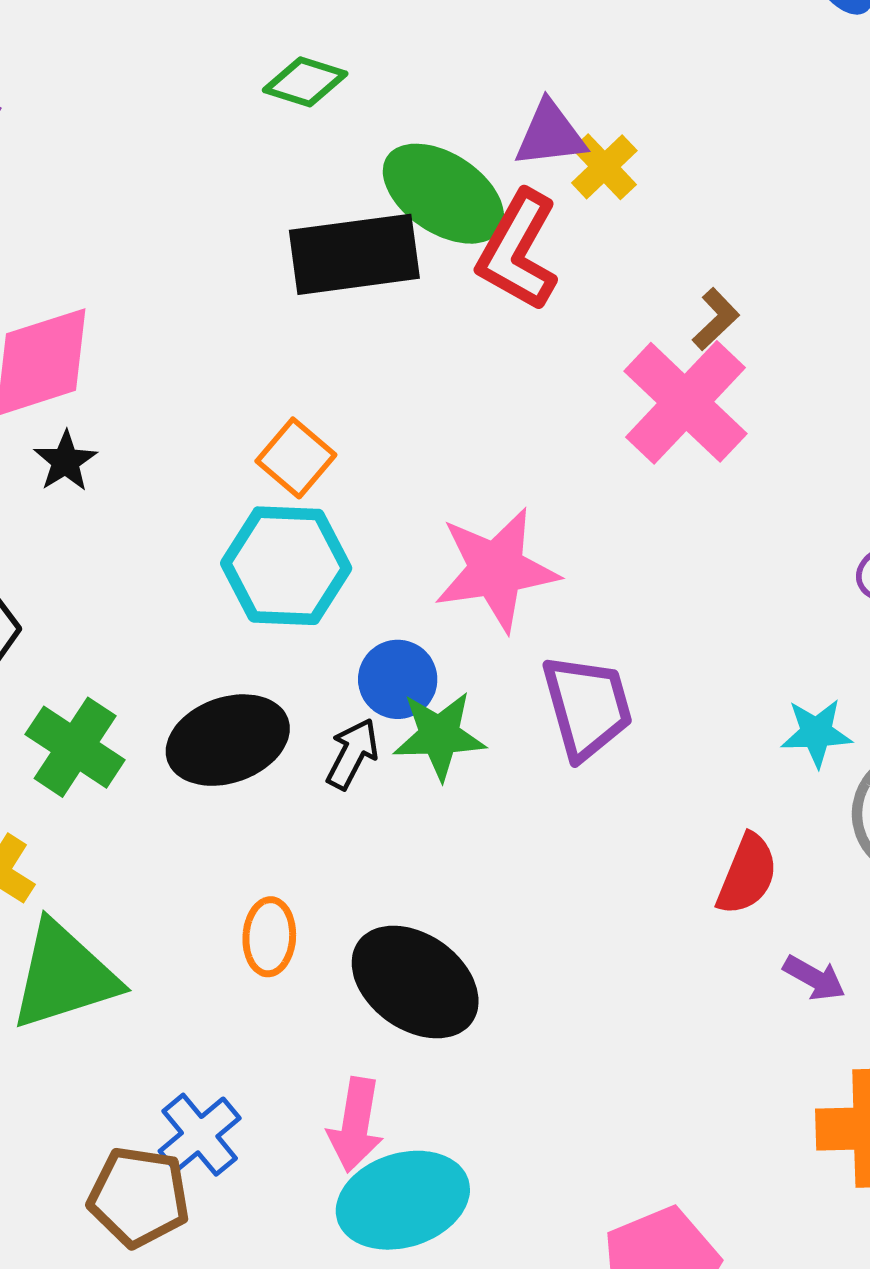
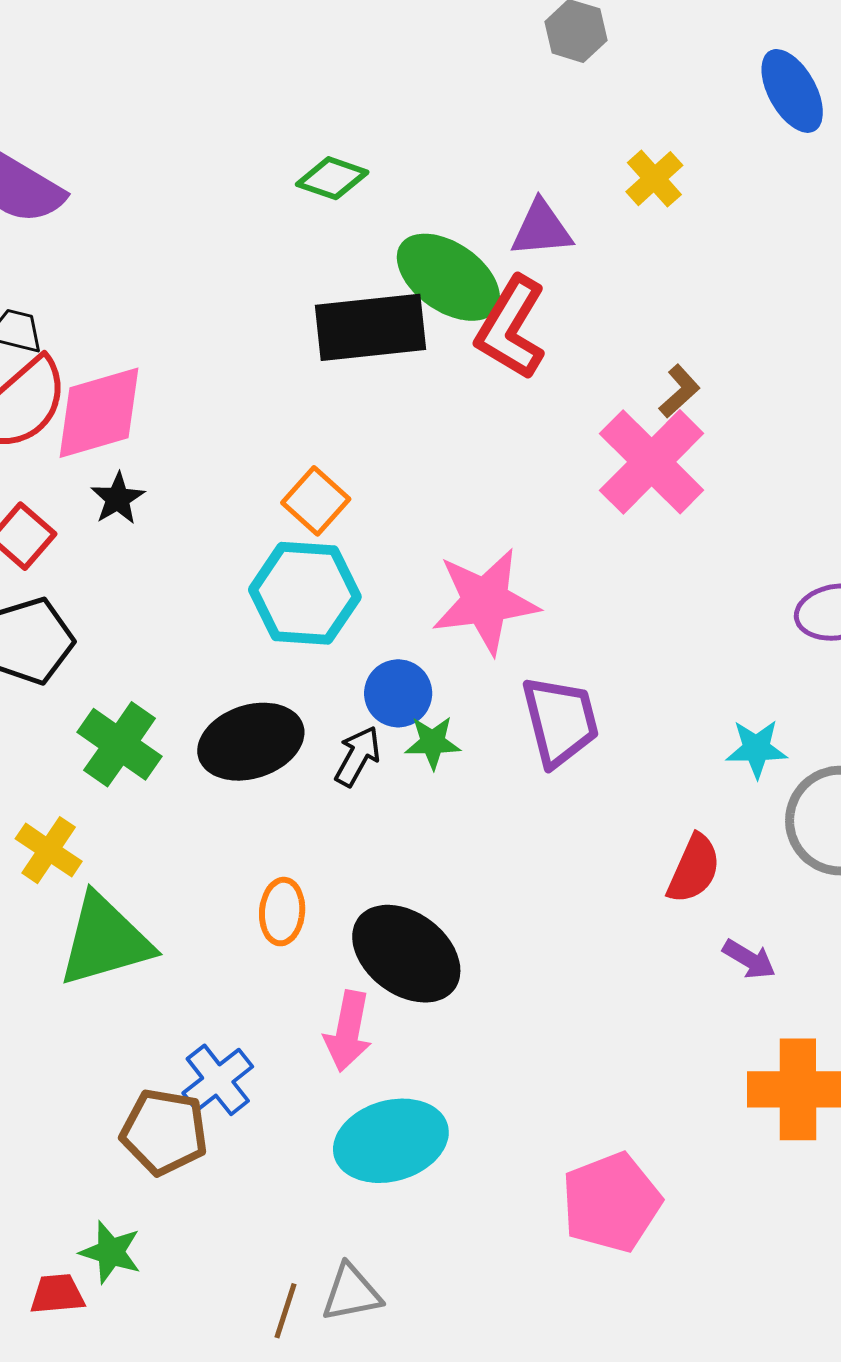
yellow cross: (604, 167) -> (654, 179), moved
green star: (439, 735) -> (433, 742), size x0.7
pink arrow: (355, 1125) -> (348, 1031), moved

